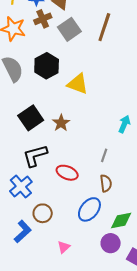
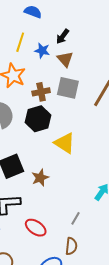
brown cross: (43, 19) -> (41, 92), moved
gray square: (69, 29) -> (68, 88), turned 35

